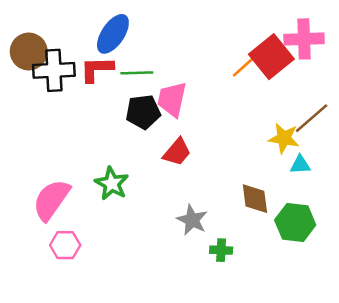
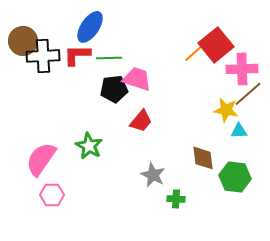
pink cross: (304, 39) -> (242, 69), moved
pink trapezoid: (172, 99) -> (137, 79), turned 96

